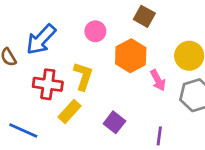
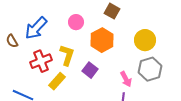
pink arrow: (158, 80) -> (126, 79), moved
red cross: (48, 84) -> (41, 61), turned -30
purple square: (114, 122) -> (90, 70), moved

